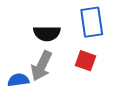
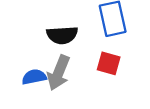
blue semicircle: (18, 80) -> (34, 77), moved

